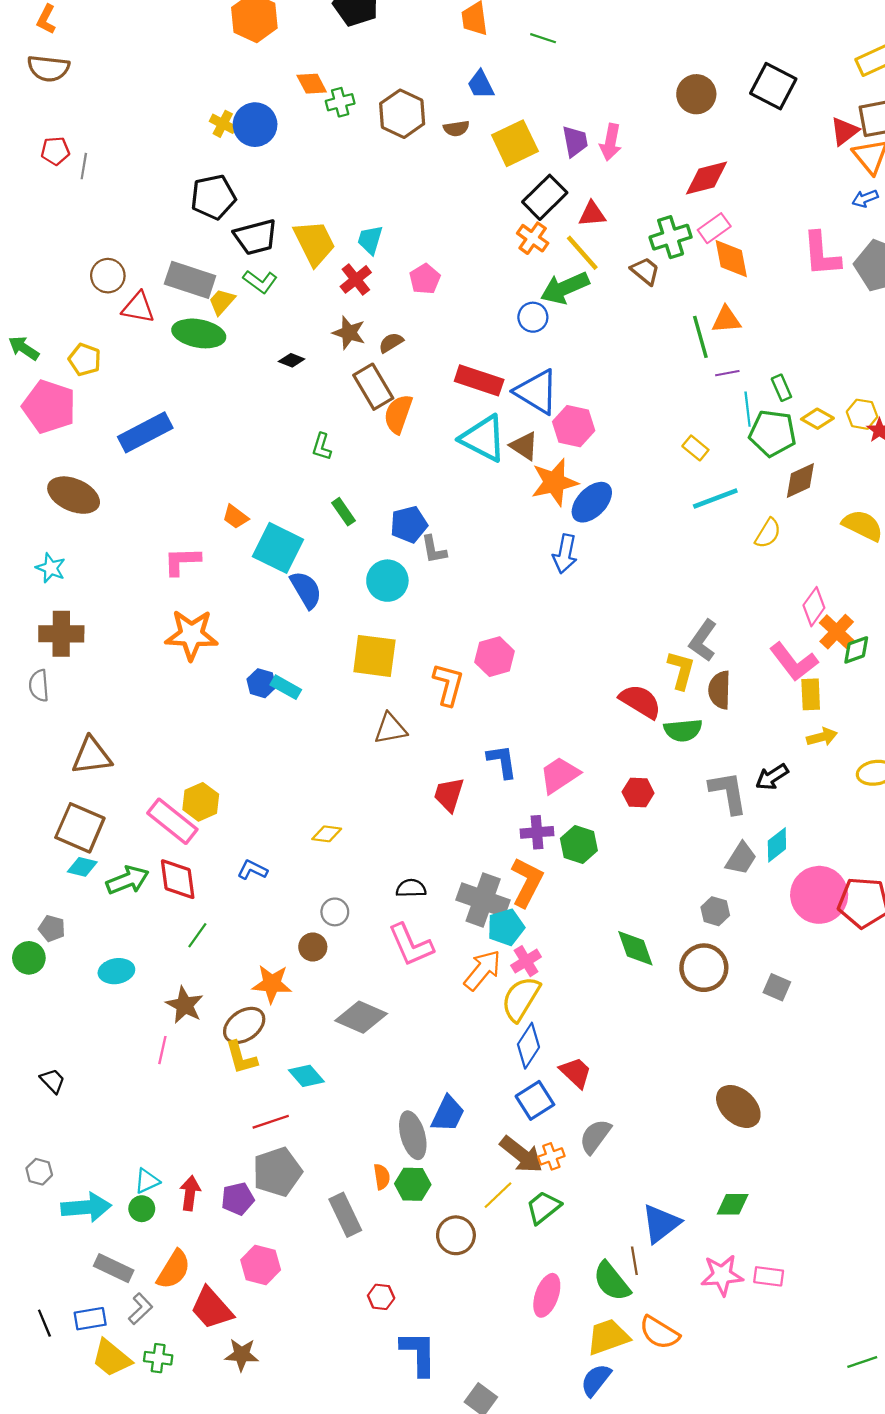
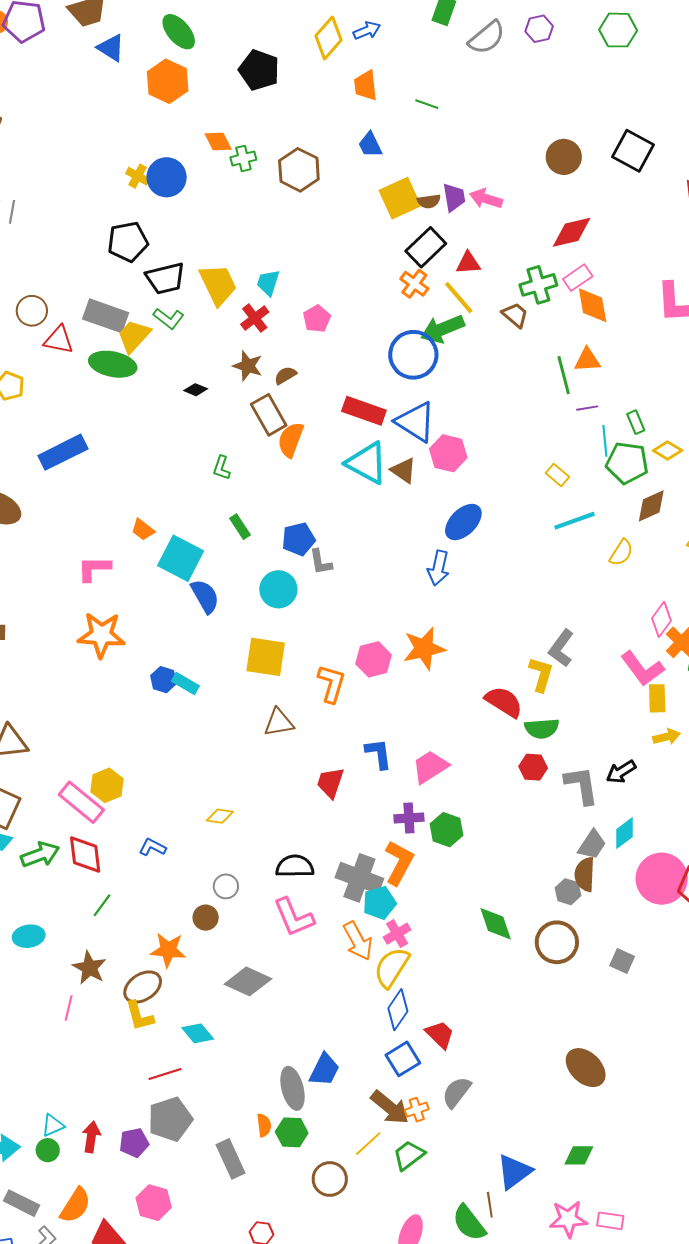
brown semicircle: (456, 128) -> (429, 201), moved
pink arrow: (611, 142) -> (486, 199), turned 96
yellow trapezoid: (222, 302) -> (134, 336), size x1.4
blue circle: (533, 317) -> (413, 355), size x1.8
orange star: (554, 482) -> (424, 648), moved
brown semicircle: (720, 690) -> (585, 874), moved
red hexagon: (638, 793) -> (533, 767), moved
black semicircle: (411, 888) -> (295, 866), size x1.4
orange arrow: (482, 970) -> (358, 941), turned 111

